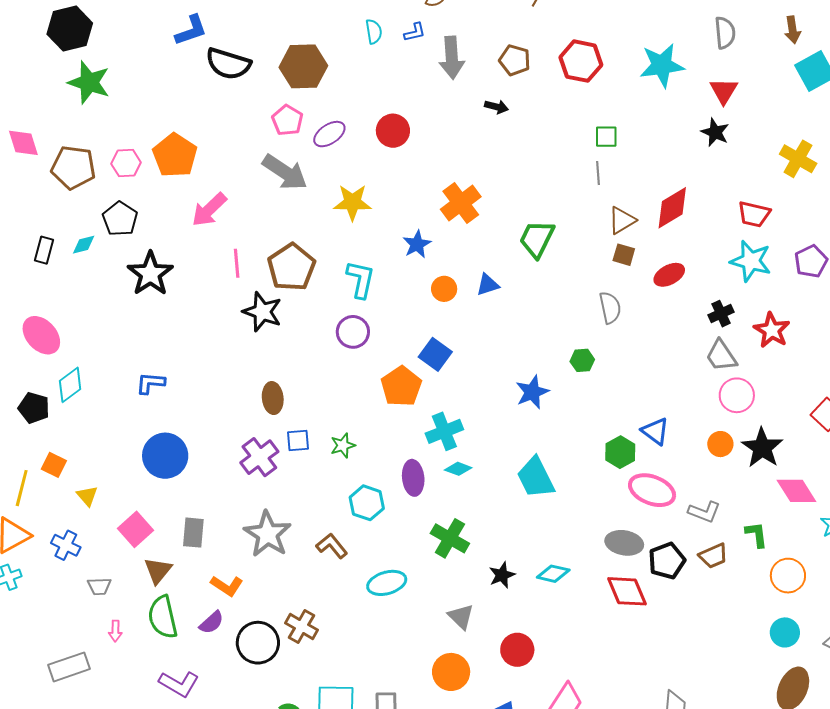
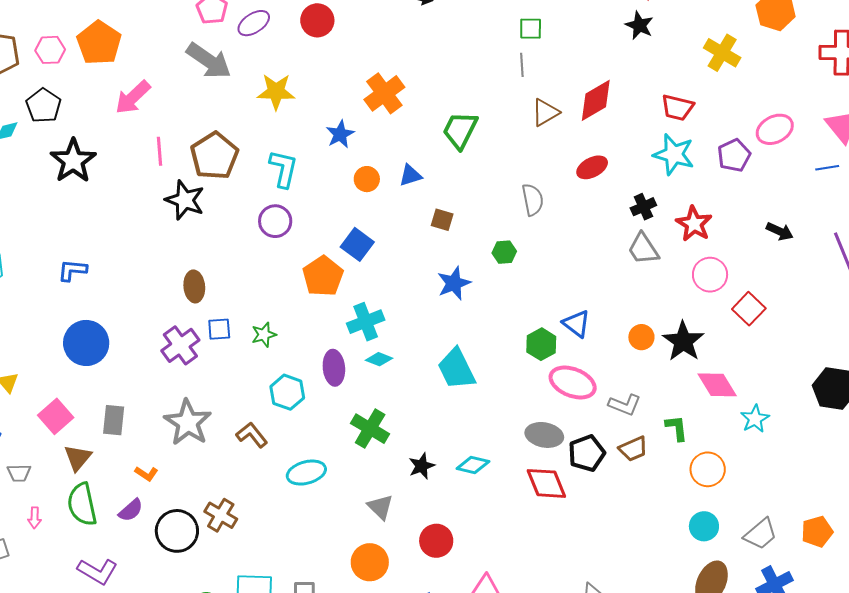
brown square: (624, 255) -> (442, 220), moved
pink circle: (737, 395) -> (710, 275), moved
orange L-shape: (227, 586) -> (146, 474), size x0.7

